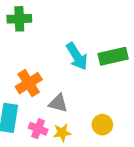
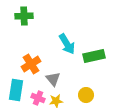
green rectangle: (113, 56) -> (94, 56), moved
gray triangle: (58, 103) -> (53, 79), turned 35

